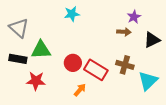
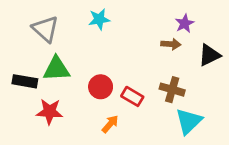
gray triangle: (19, 28) -> (45, 29), moved
red rectangle: (96, 70) -> (132, 96), size x0.7
cyan triangle: (148, 81) -> (189, 121), moved

